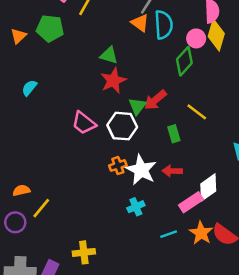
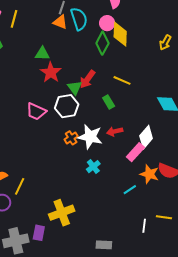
yellow diamond: (216, 35) -> (120, 34), moved
cyan line: (169, 234) -> (130, 190), moved
yellow cross: (84, 252) -> (62, 213), size x1.4

